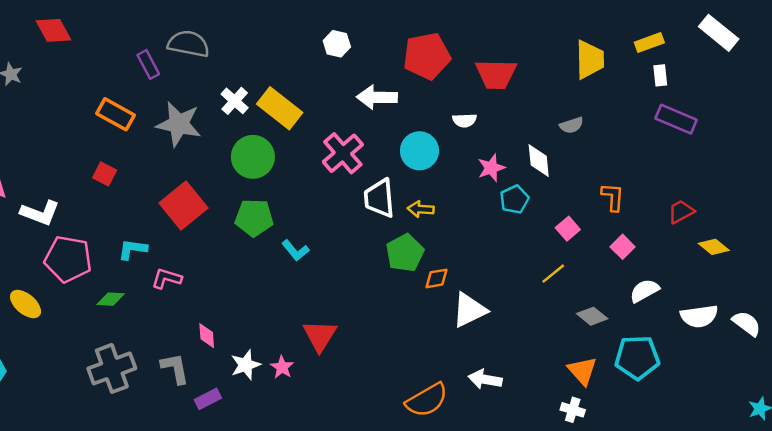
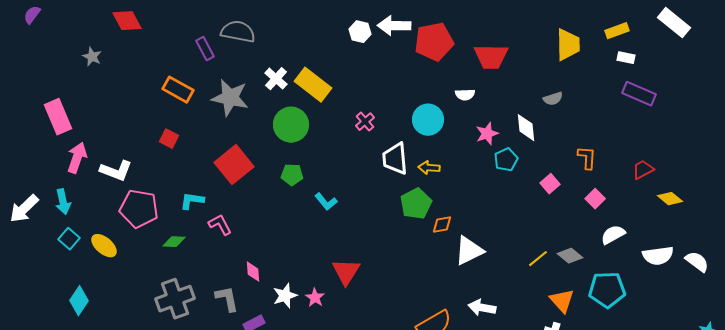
white rectangle: (660, 75) -> (626, 58), turned -72
white arrow: (377, 97) -> (394, 26), moved
pink cross: (343, 153) -> (365, 122), size x0.6
green pentagon: (254, 218) -> (292, 175), size x0.7
yellow line: (553, 274) -> (538, 259), moved
pink L-shape: (167, 278) -> (220, 225), turned 45

